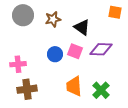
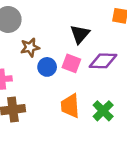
brown star: (53, 19) -> (30, 47), moved
black triangle: (82, 27) -> (80, 34), turned 36

